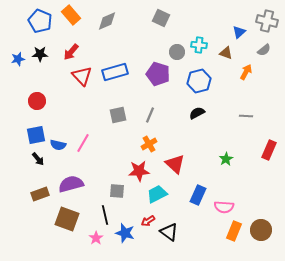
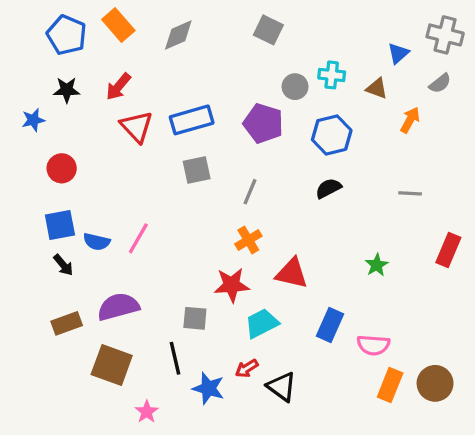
blue star: (18, 59) -> (33, 120), moved
gray square: (118, 115) -> (197, 170), moved
red triangle: (175, 164) -> (292, 273), turned -30
pink star: (96, 238) -> (147, 412), moved

